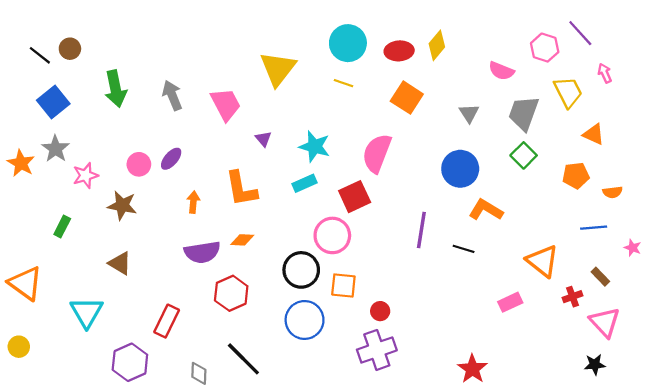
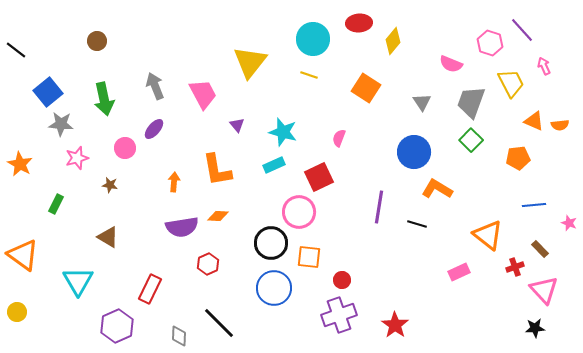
brown circle: (70, 49) -> (97, 41), moved
red ellipse: (399, 51) -> (359, 23), moved
black line: (40, 55) -> (16, 50), moved
green arrow: (116, 89) -> (104, 99), moved
gray star: (55, 149) -> (61, 124), moved, turned -30
pink semicircle: (377, 153) -> (339, 138), size x0.5
purple ellipse: (171, 159) -> (154, 129), moved
orange star: (21, 163) -> (20, 164), moved
orange semicircle: (613, 192) -> (560, 125), moved
brown star: (122, 205) -> (110, 185), size x0.6
red hexagon: (231, 293) -> (208, 264), size x0.7
red star: (472, 369) -> (395, 325), moved

